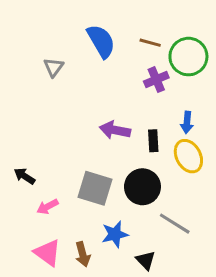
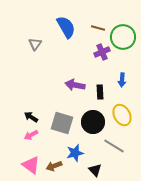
yellow ellipse: (188, 156) -> (122, 115), moved
black arrow: (24, 176) -> (31, 117), moved
brown arrow: (83, 254) -> (54, 166), turned 84

